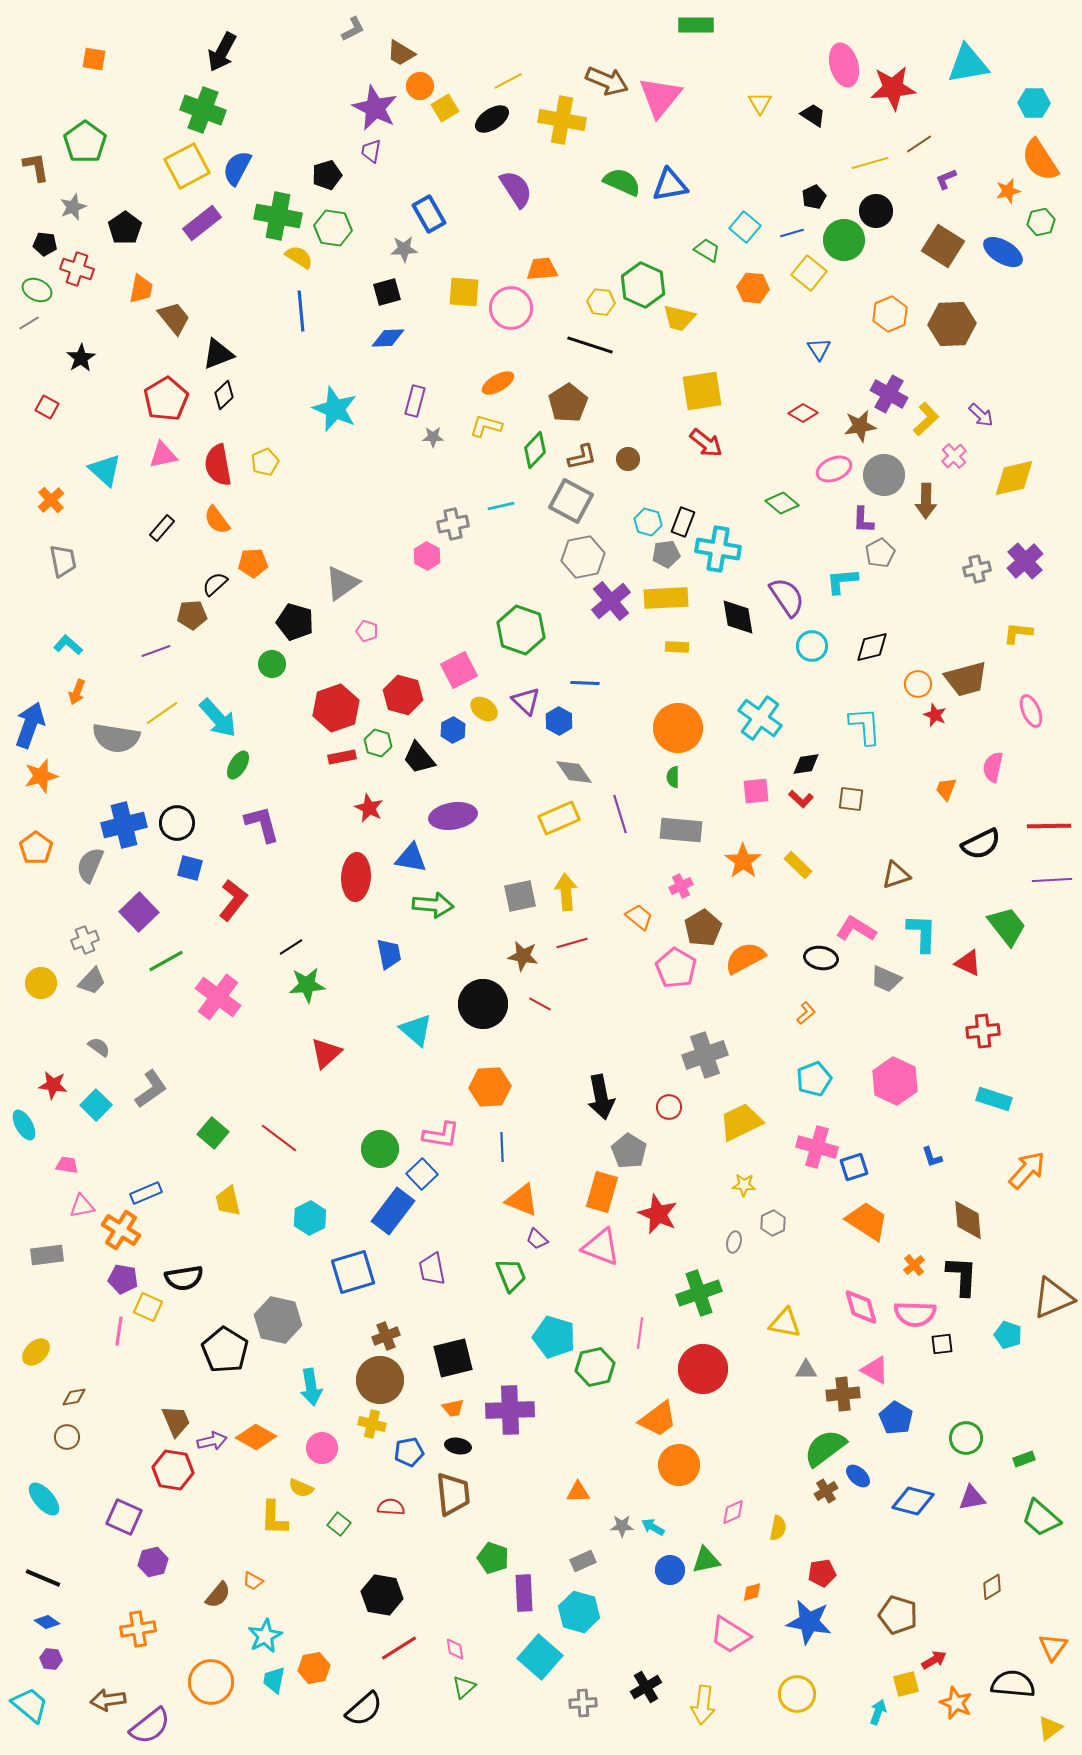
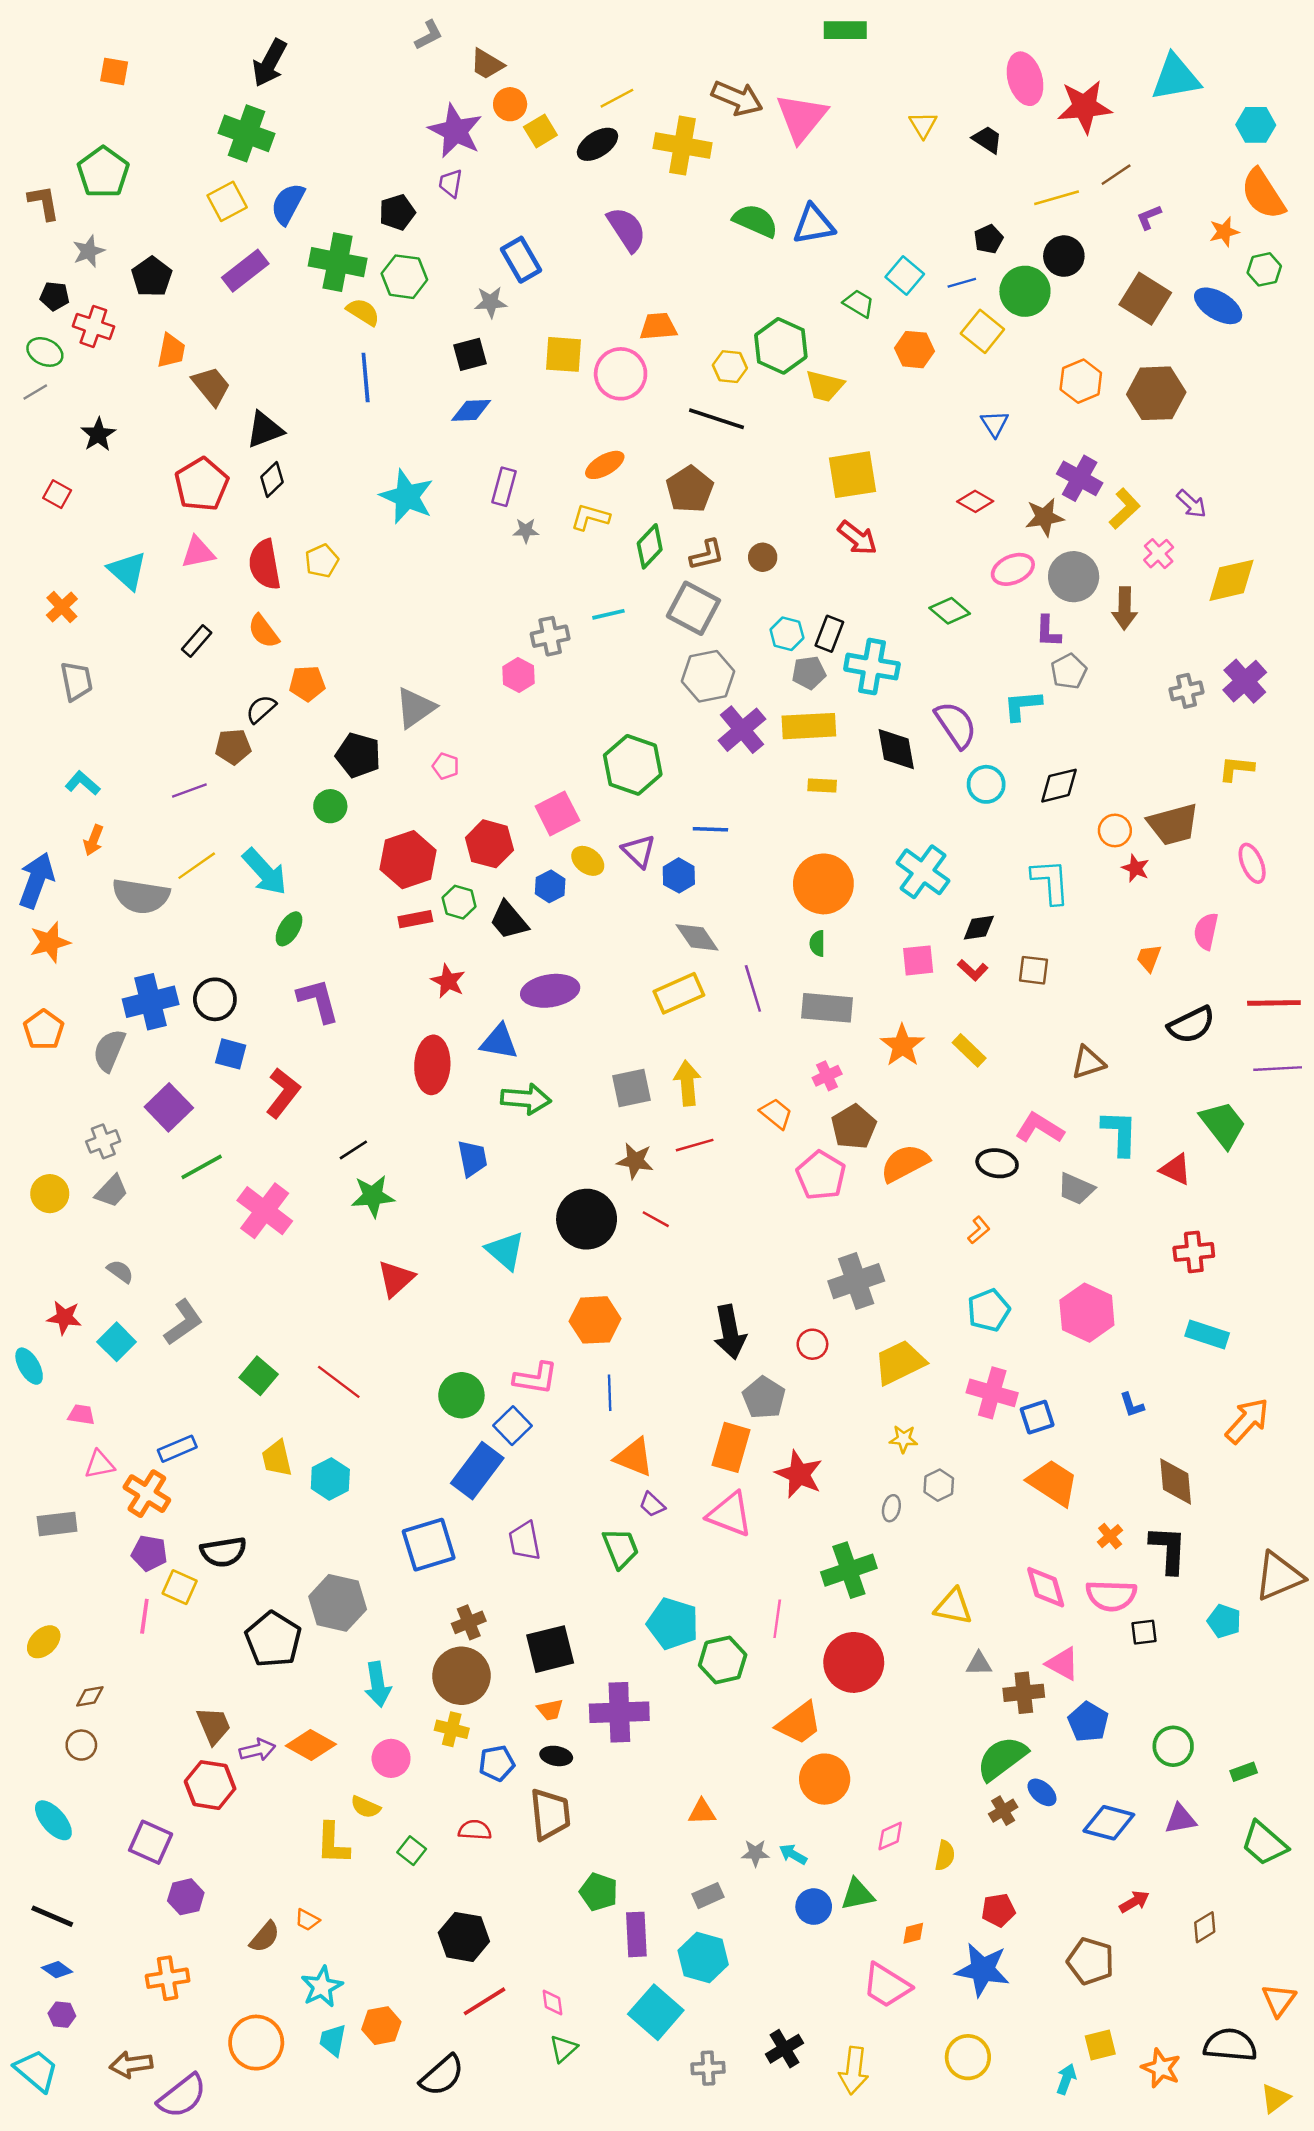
yellow square: (187, 166) -> (227, 201), size x0.7
cyan hexagon: (310, 1218) -> (330, 1479), moved
red arrow: (934, 1660) -> (1134, 1902), moved

